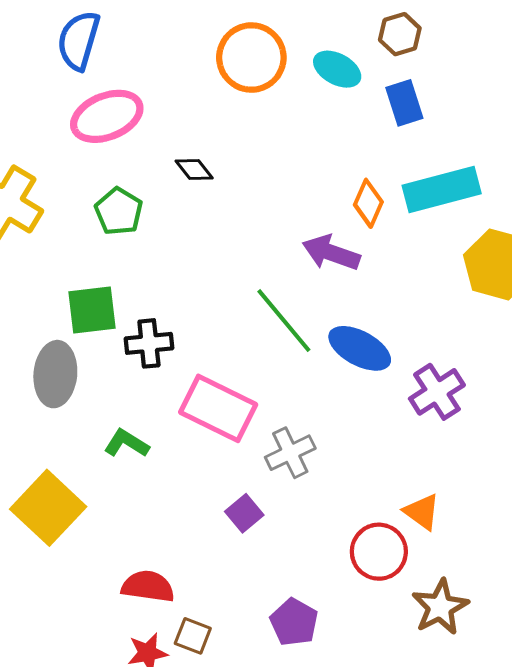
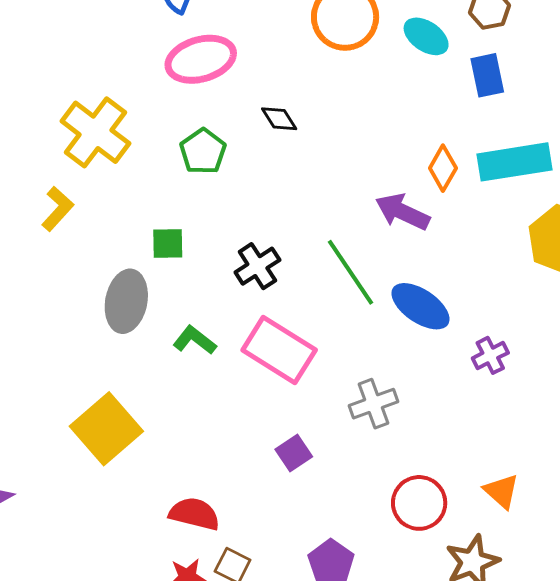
green square: (92, 310) -> (168, 243), size x0.7
black cross: (149, 343) -> (257, 266), moved, turned -33
purple cross: (437, 392) -> (490, 355), size x0.7
green L-shape: (126, 443) -> (195, 340), moved
gray cross: (290, 453) -> (373, 404), moved
orange triangle: (422, 512) -> (502, 491), moved

